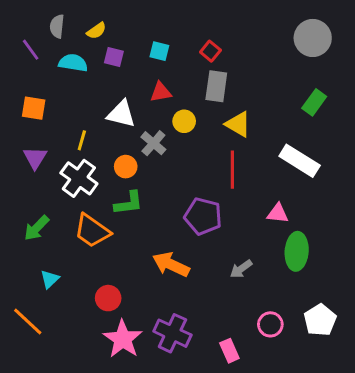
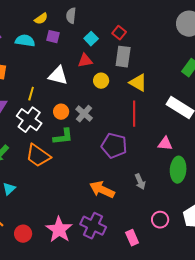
gray semicircle: (57, 26) -> (71, 16), moved
cyan square: (159, 51) -> (91, 39), moved, turned 32
gray cross: (153, 143) -> (84, 114), moved
orange arrow: (171, 264) -> (102, 190), moved
gray arrow: (241, 269) -> (140, 182), turned -77
red circle: (108, 298) -> (23, 234), moved

